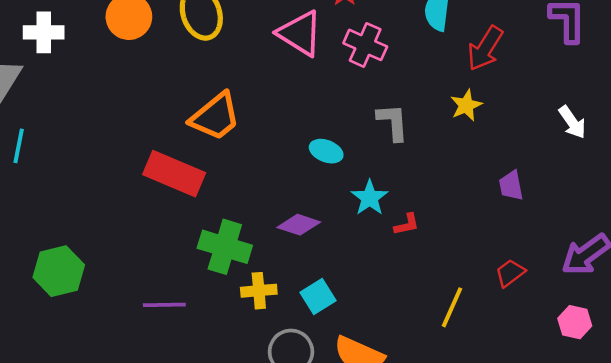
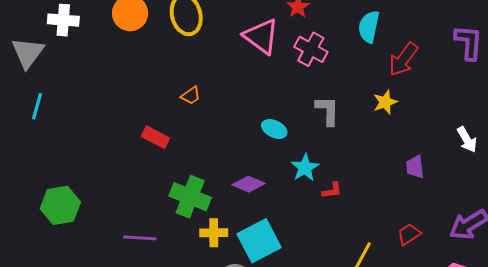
orange trapezoid: (215, 117) -> (191, 96), size x0.5
white arrow: (572, 122) -> (467, 140), moved
red rectangle: (174, 174) -> (155, 137), size x0.6
cyan square: (318, 296) -> (259, 241), size x1.6

